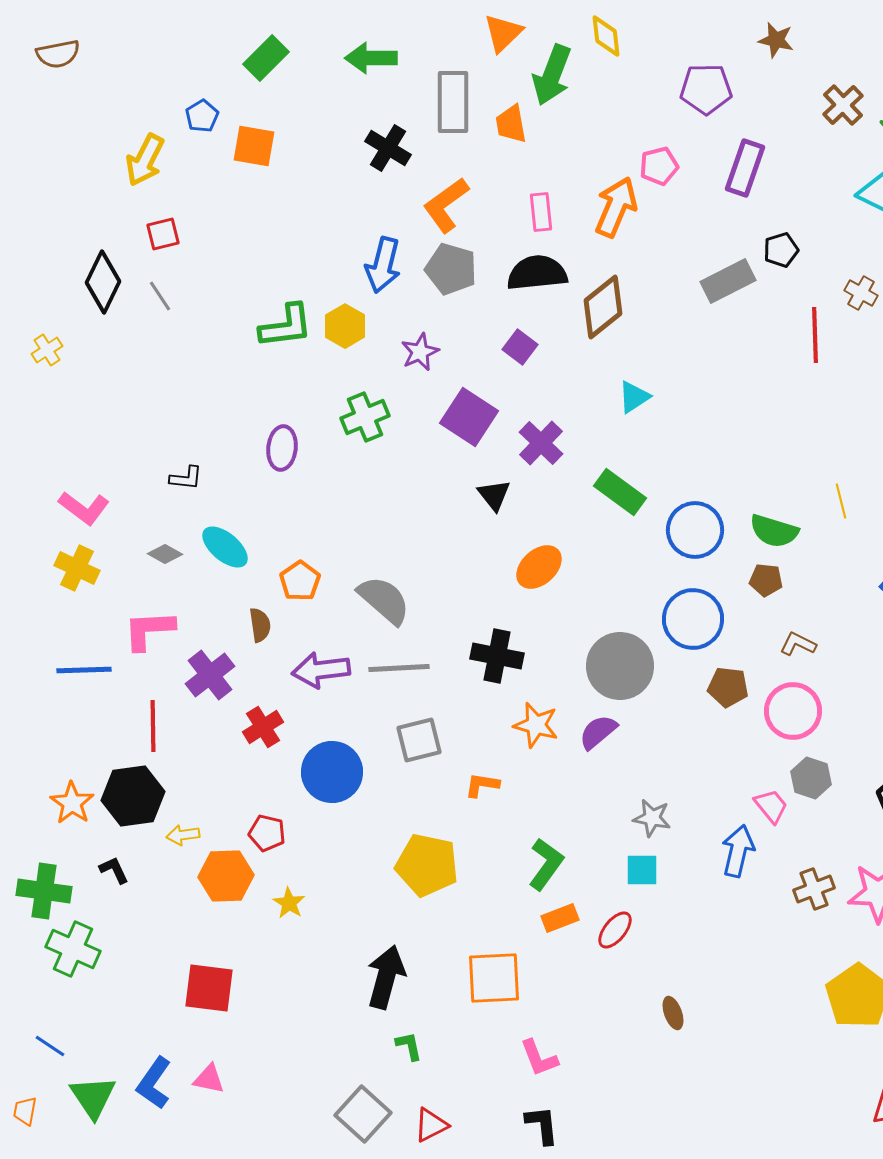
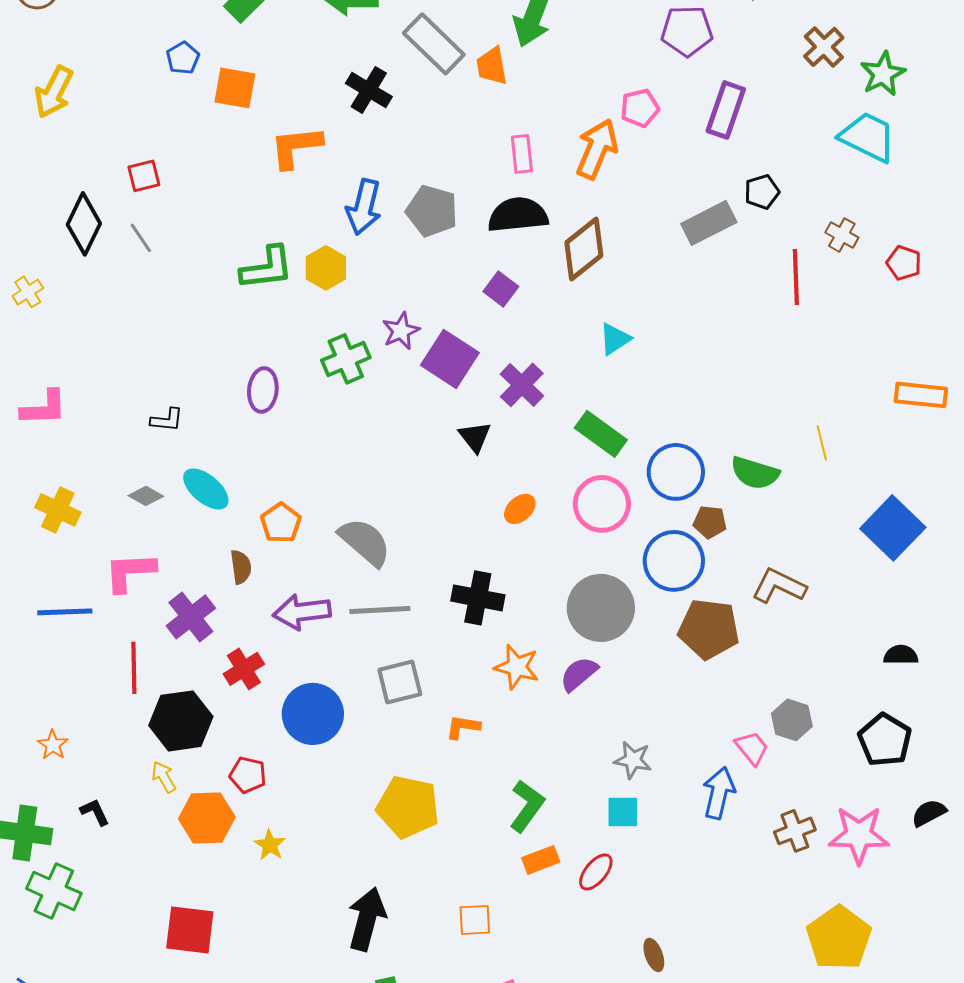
gray rectangle: (453, 102) -> (434, 44), turned -46
yellow arrow: (145, 160) -> (54, 92), moved
orange L-shape: (446, 205) -> (296, 147), moved, turned 30
purple star: (420, 352) -> (401, 331), moved
pink L-shape: (84, 508) -> (44, 408), moved, turned -39
orange ellipse: (539, 567) -> (520, 509), size x0.7
brown pentagon: (766, 580) -> (710, 522), moved
brown L-shape: (798, 644) -> (779, 586), size x1.5
brown pentagon: (728, 687) -> (709, 629), size x1.5
pink circle: (793, 711) -> (602, 504), moved
black hexagon: (133, 796) -> (181, 721), moved
orange star: (72, 803) -> (53, 745), size x0.7
yellow arrow: (183, 835) -> (164, 777), turned 68
orange square: (494, 978) -> (475, 920), size x0.6

